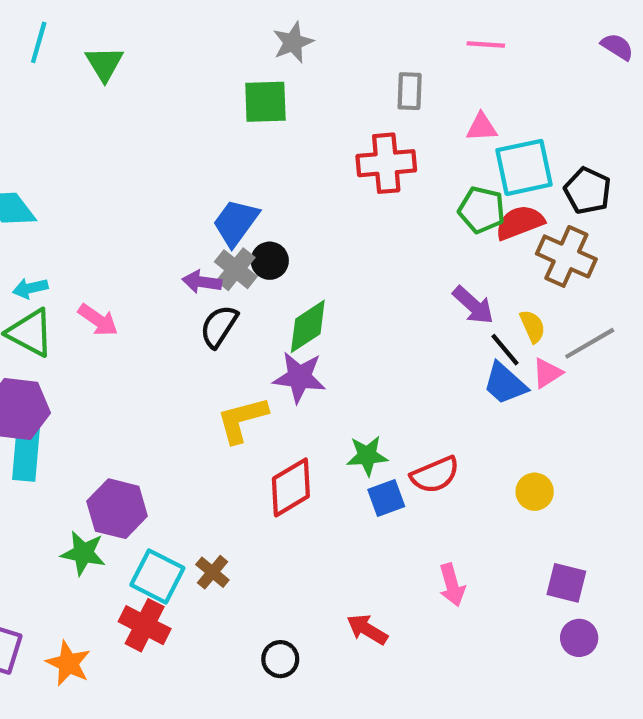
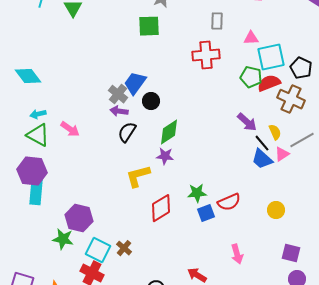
gray cross: (236, 269) -> (118, 94), moved
purple star: (299, 377) -> (165, 156), size x0.7

